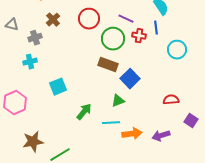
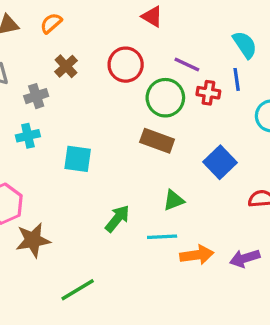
blue square: (130, 79) -> (220, 162), moved
cyan square: (58, 87) -> (78, 159), moved, turned 30
brown star: (33, 142) -> (33, 240), moved

